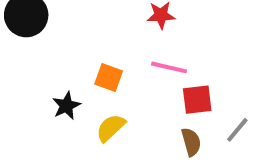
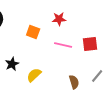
orange square: (109, 77) -> (33, 32), moved
red square: (197, 100) -> (90, 44), moved

